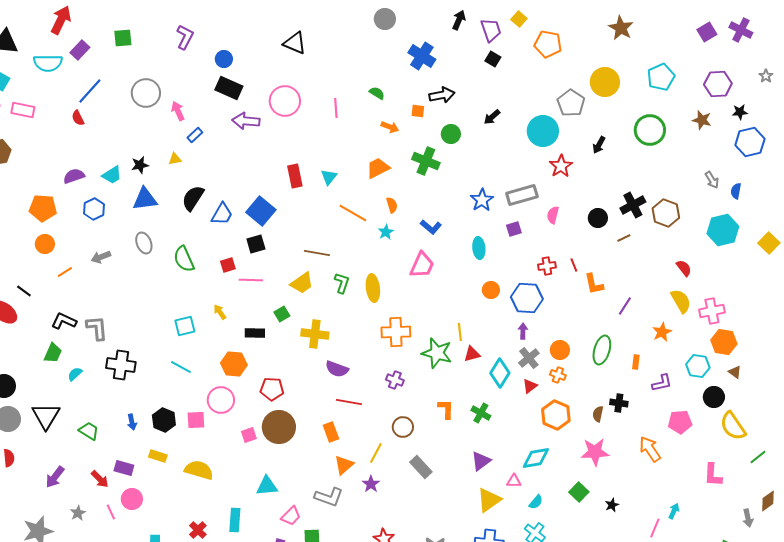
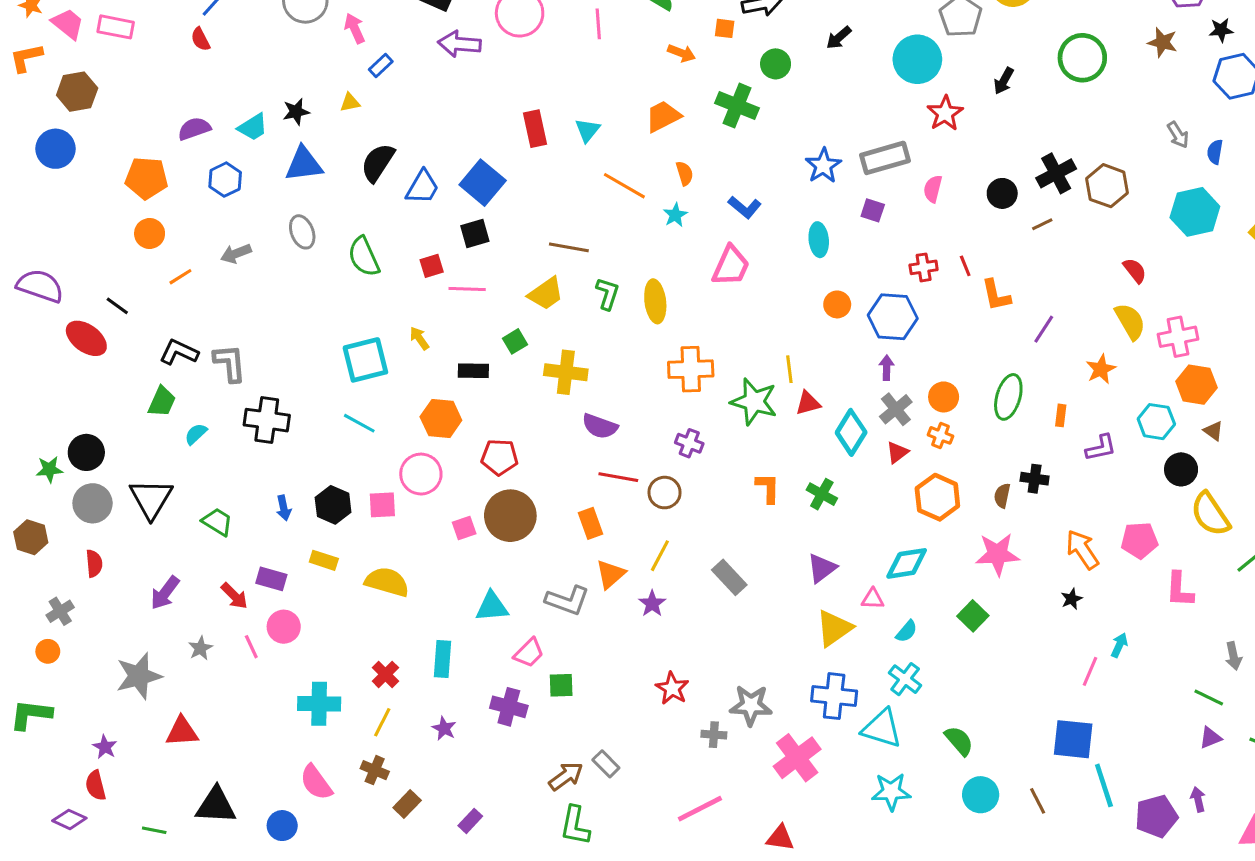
purple square: (514, 229) -> (873, 210), turned 35
cyan square: (185, 326) -> (365, 360), size x1.4
pink pentagon: (680, 422) -> (1139, 540), moved
brown circle: (403, 427) -> (665, 493), moved
gray L-shape: (329, 497) -> (567, 600), moved
black star: (612, 505) -> (1072, 599), moved

